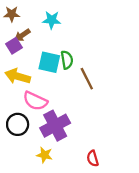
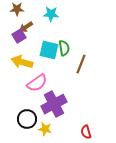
brown line: (87, 79) -> (81, 64), turned 48
pink semicircle: (35, 101) -> (37, 83), turned -60
black circle: (18, 124) -> (27, 119), moved

